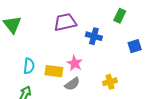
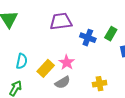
green rectangle: (120, 16) -> (111, 34), moved
yellow rectangle: (54, 71) -> (46, 68), turned -60

